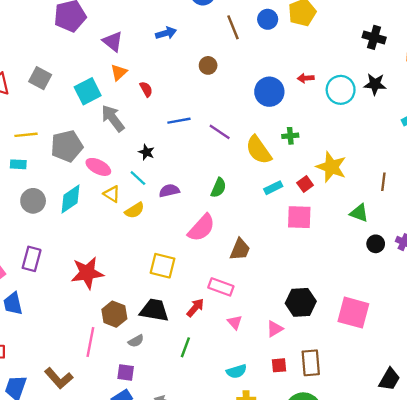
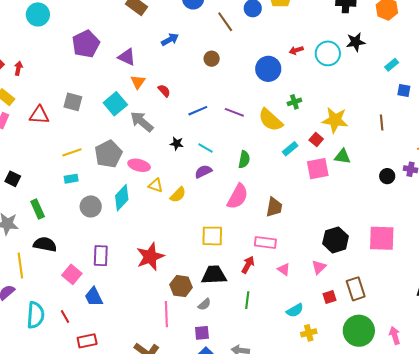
cyan line: (138, 178) -> (205, 148), moved
green triangle: (359, 213) -> (342, 156), moved

